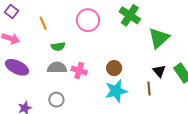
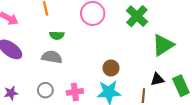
pink cross: (79, 71) -> (75, 92), moved, turned -35
black triangle: (159, 71) -> (157, 79), turned 48

